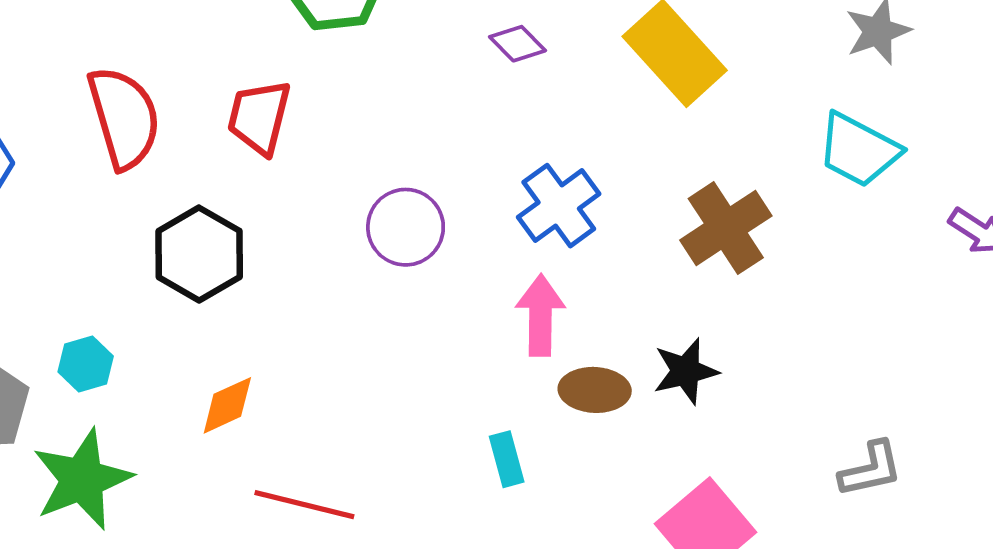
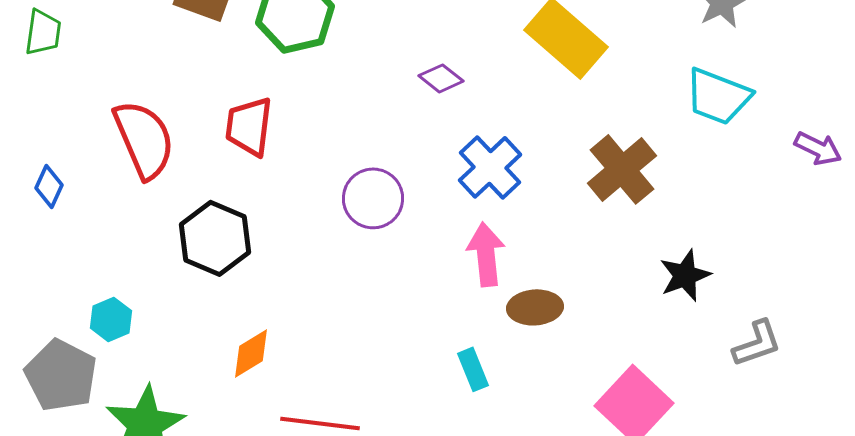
purple diamond: (518, 44) -> (441, 78), moved
cyan hexagon: (86, 364) -> (111, 319), moved
black star: (686, 371) -> (685, 275), moved

